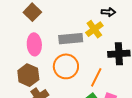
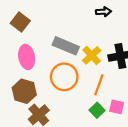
yellow cross: (94, 29) -> (92, 55), moved
gray rectangle: (71, 39) -> (66, 46), turned 35

